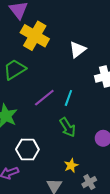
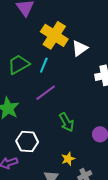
yellow cross: (35, 36) -> (54, 35), moved
cyan line: (68, 98) -> (44, 65), moved

